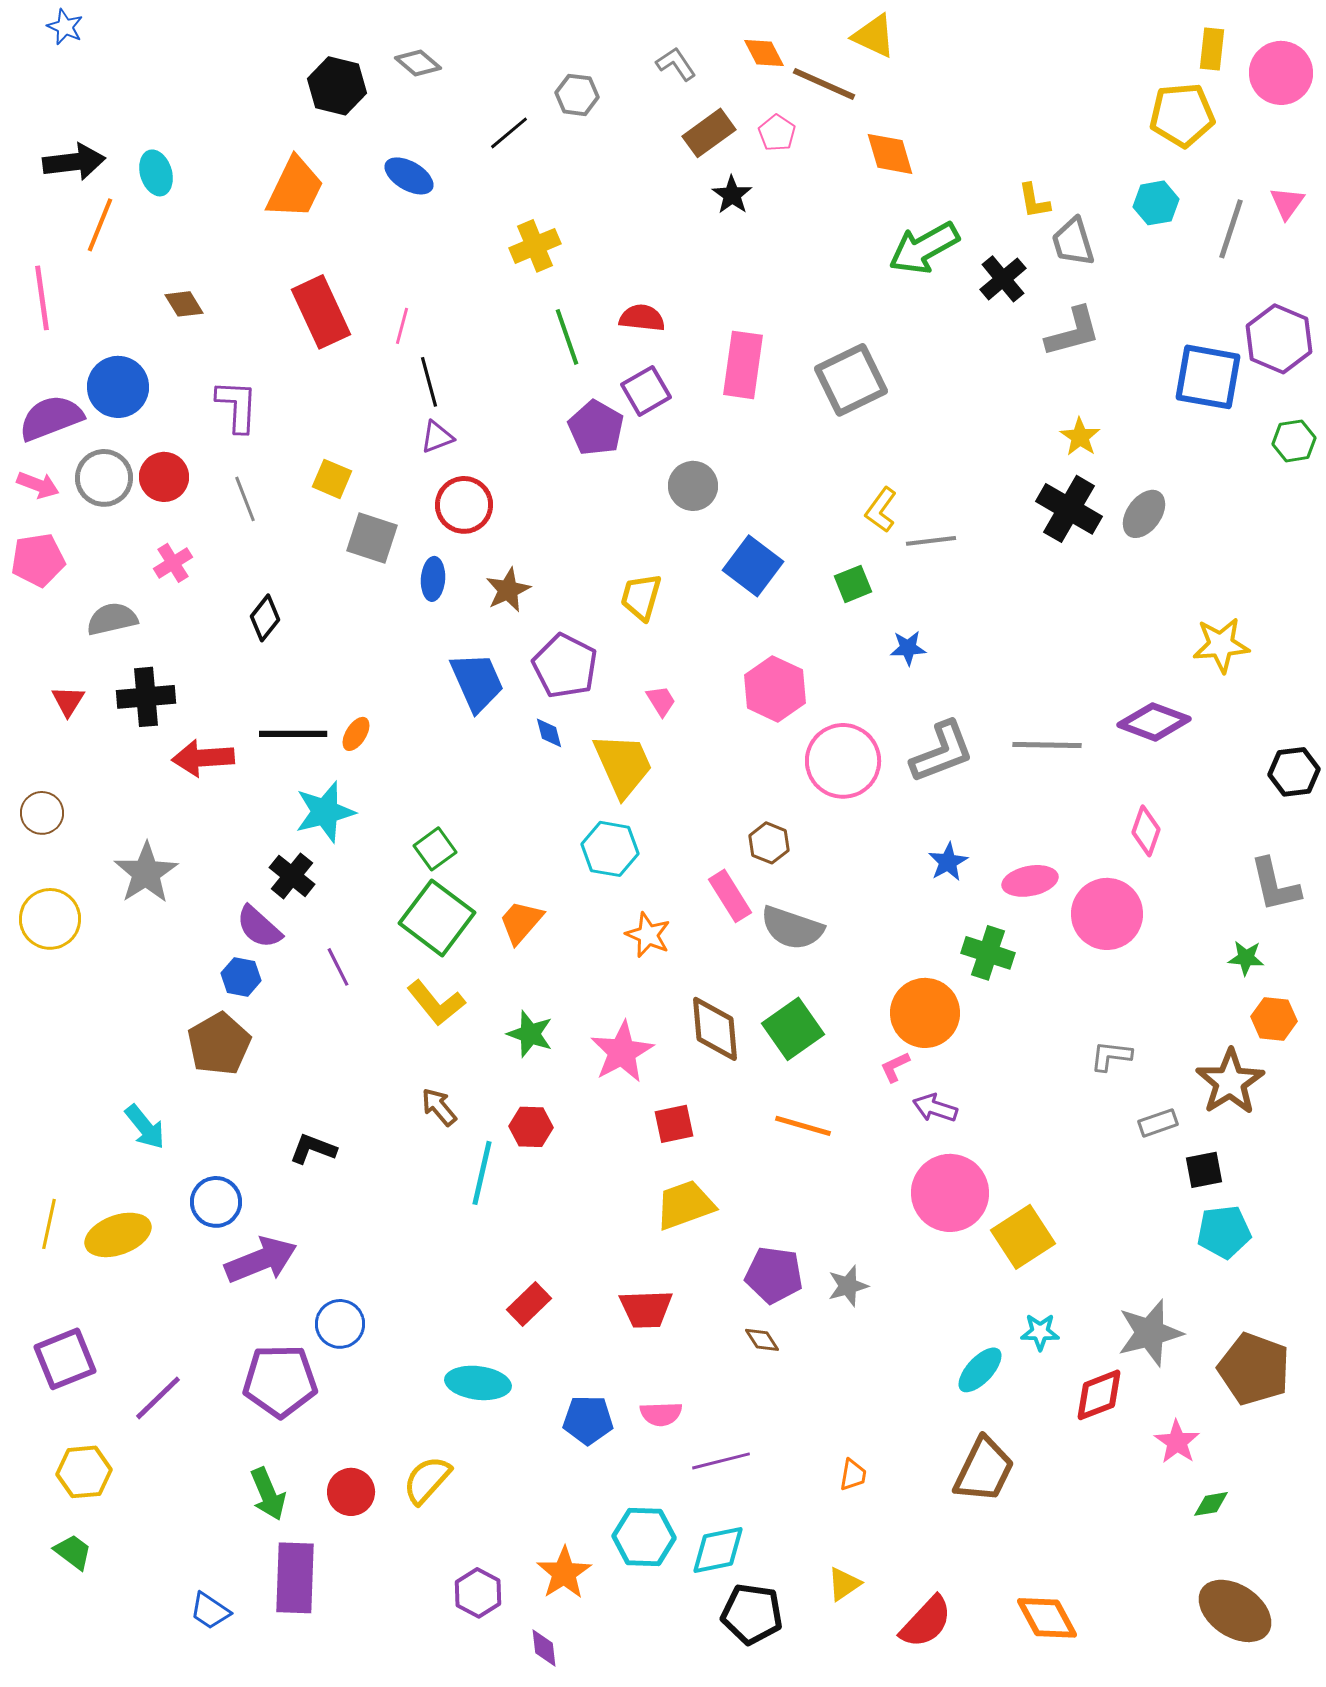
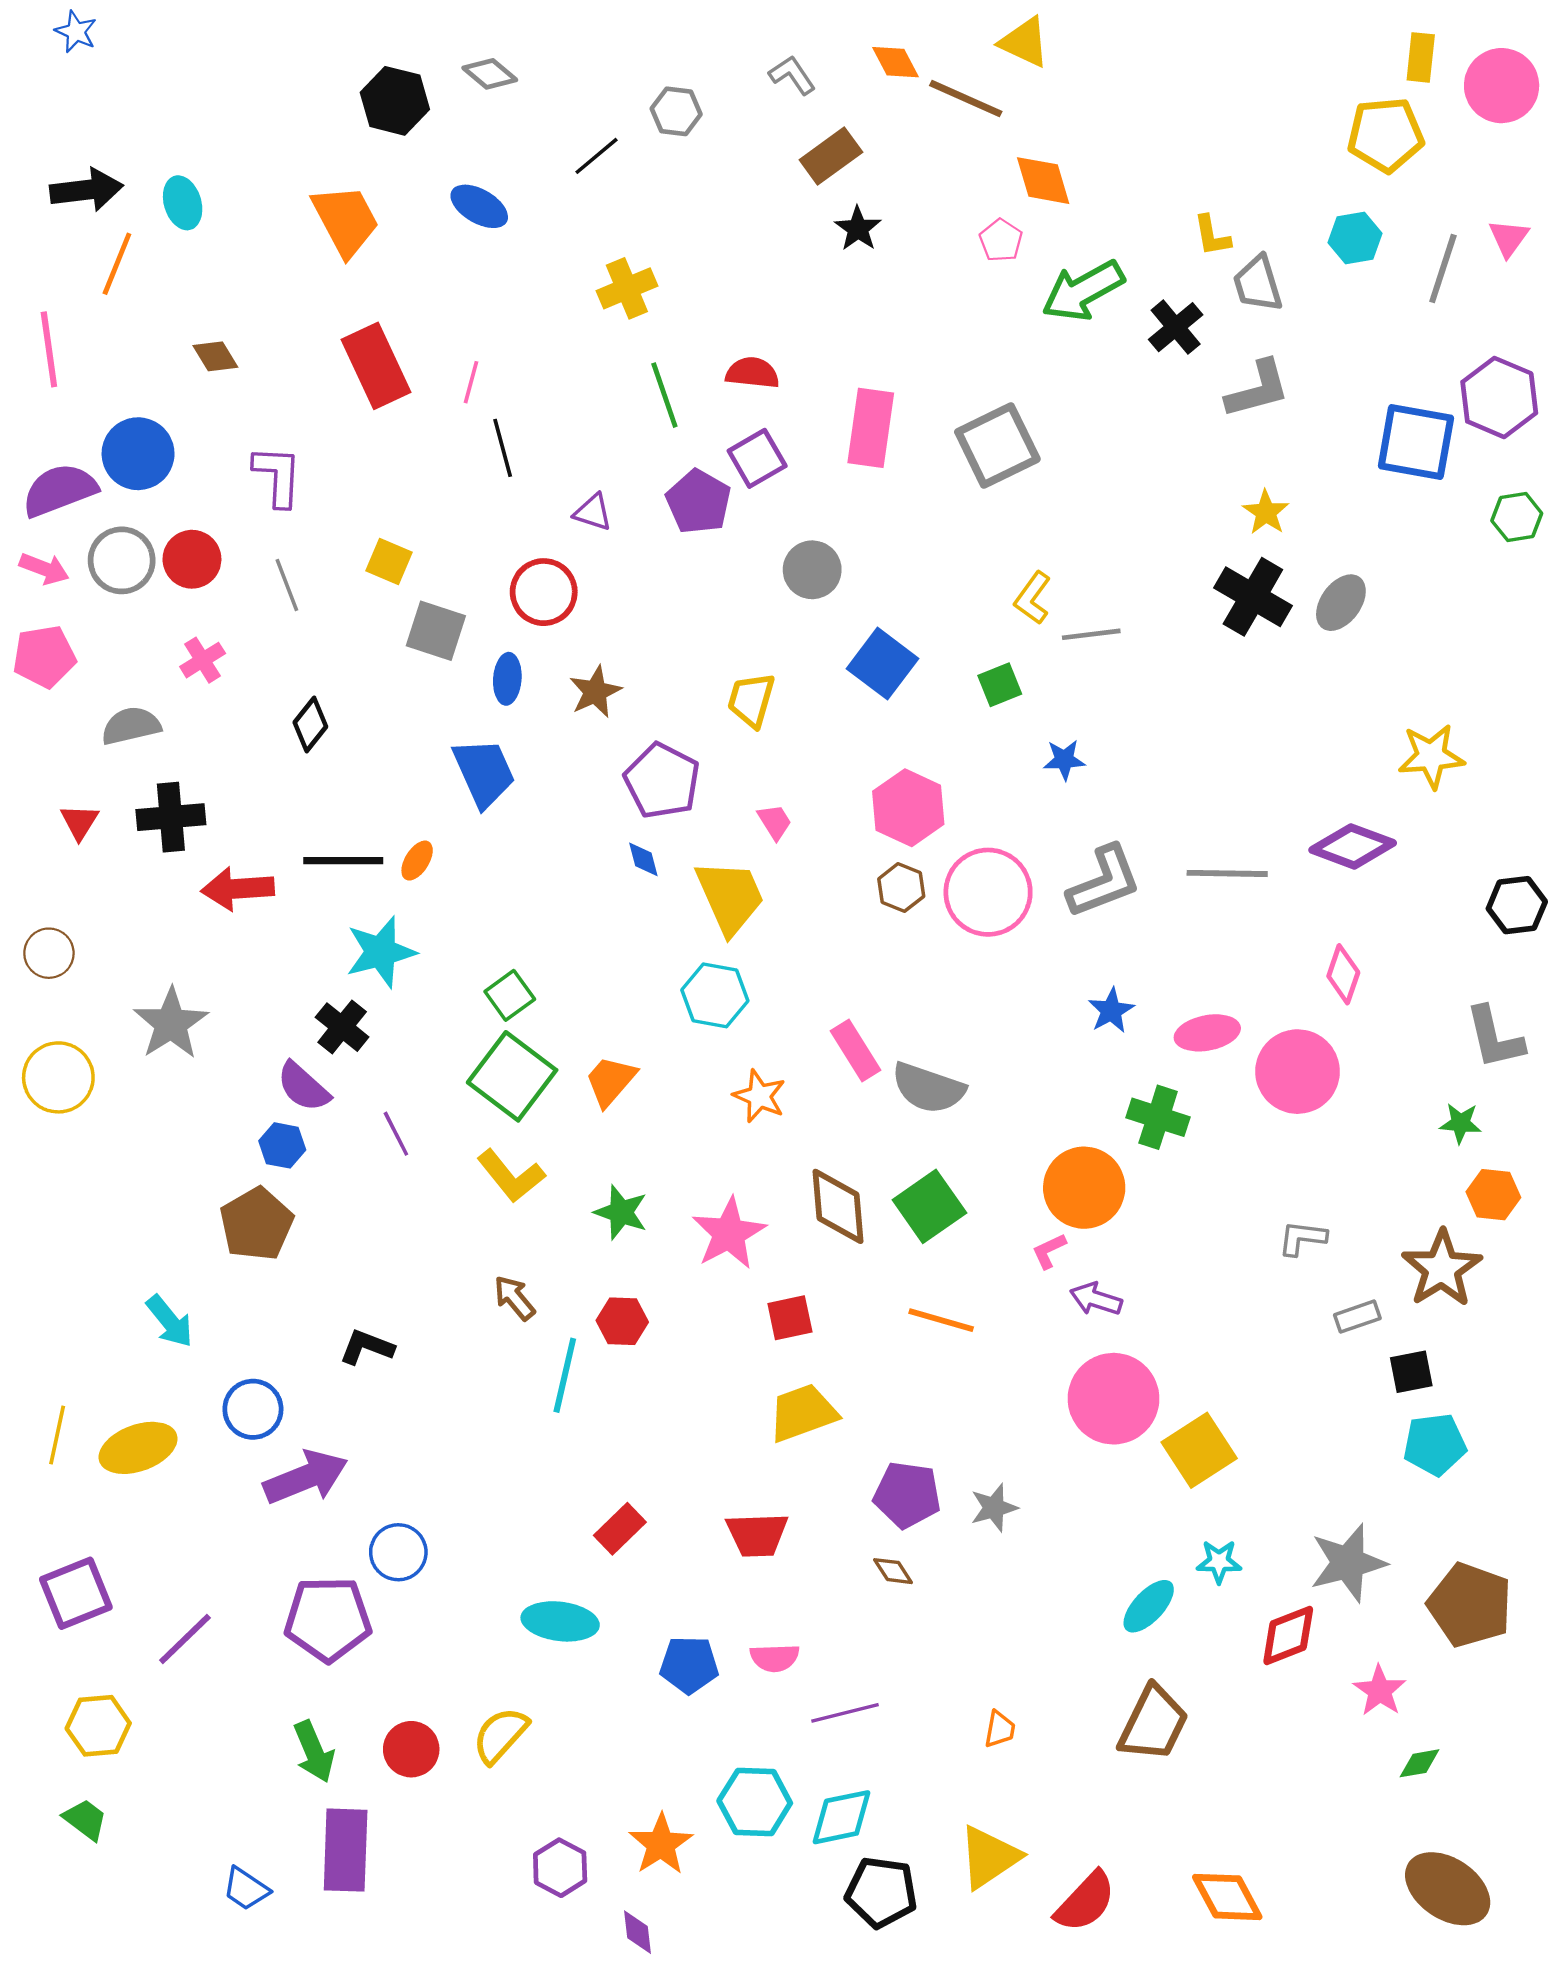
pink pentagon: (777, 133) -> (1001, 240), moved
orange trapezoid: (295, 188) -> (346, 220), turned -54
purple triangle: (437, 437) -> (593, 512), moved, turned 39
blue trapezoid: (477, 682) -> (484, 773), moved
brown hexagon: (769, 843) -> (901, 888), moved
yellow triangle: (844, 1584) -> (989, 1857), size x1.6

